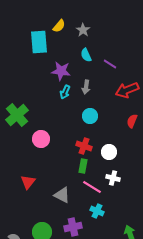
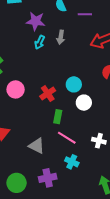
purple line: (110, 64) -> (85, 14), turned -32
cyan circle: (90, 116) -> (74, 84), moved
red cross: (84, 146) -> (48, 93), moved, turned 35
white cross: (113, 178) -> (99, 141), moved

